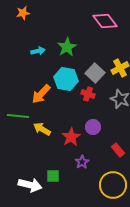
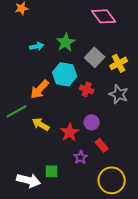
gray square: (95, 73) -> (95, 57), moved
green line: (18, 116) -> (17, 111), turned -35
red rectangle: (118, 150) -> (102, 145), moved

